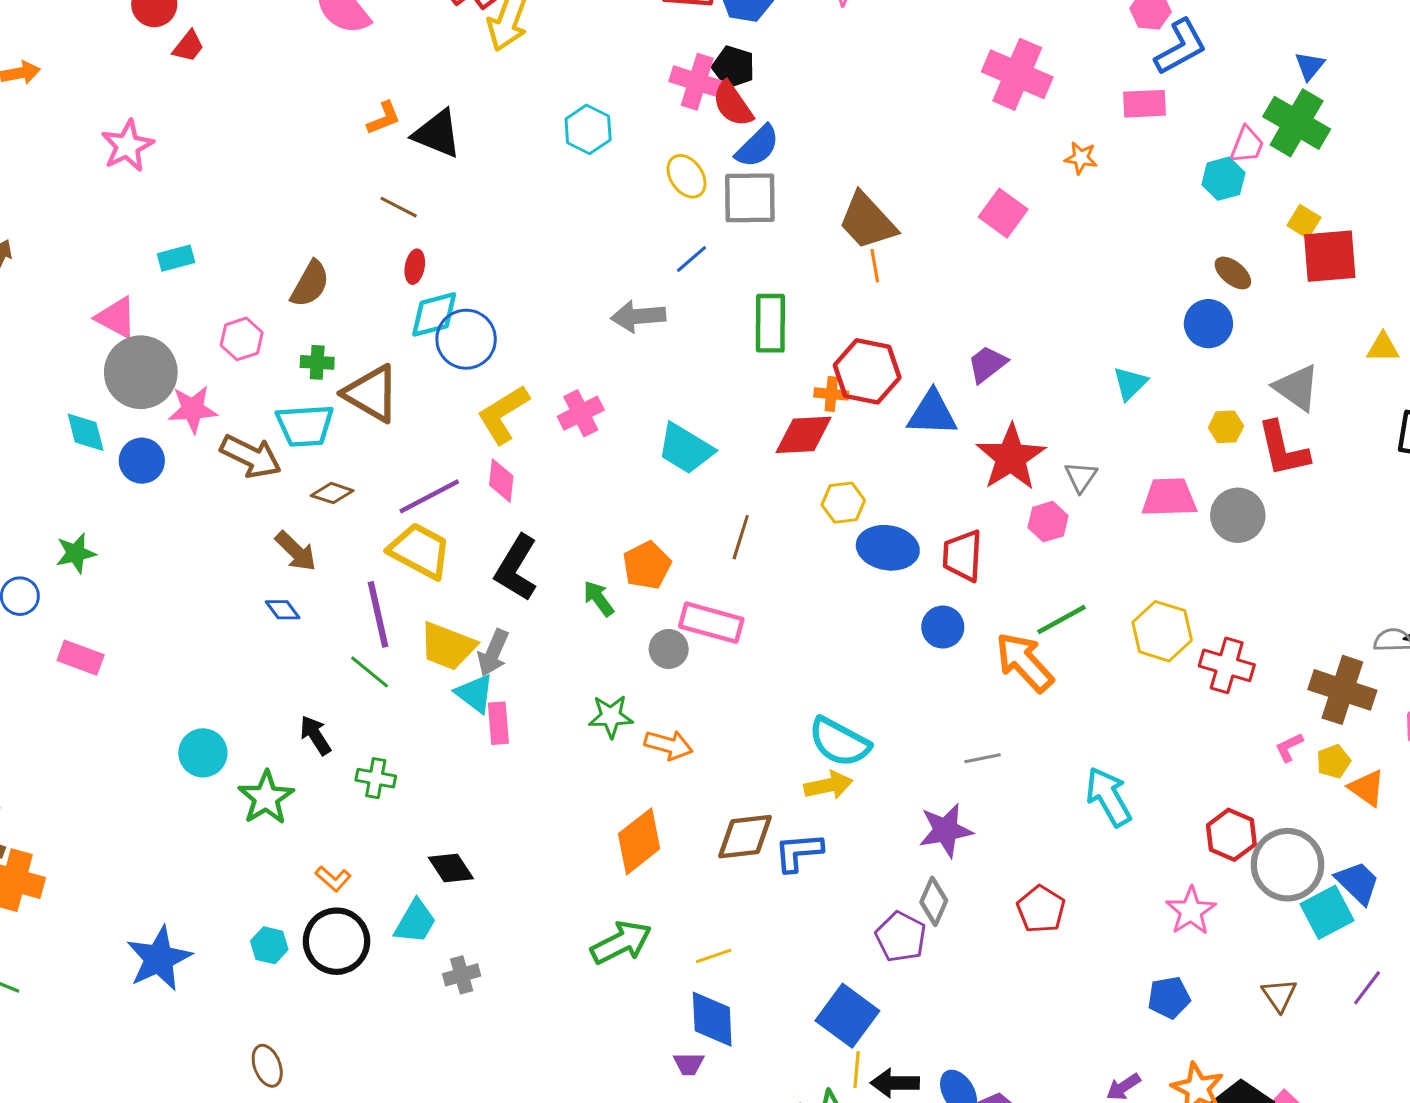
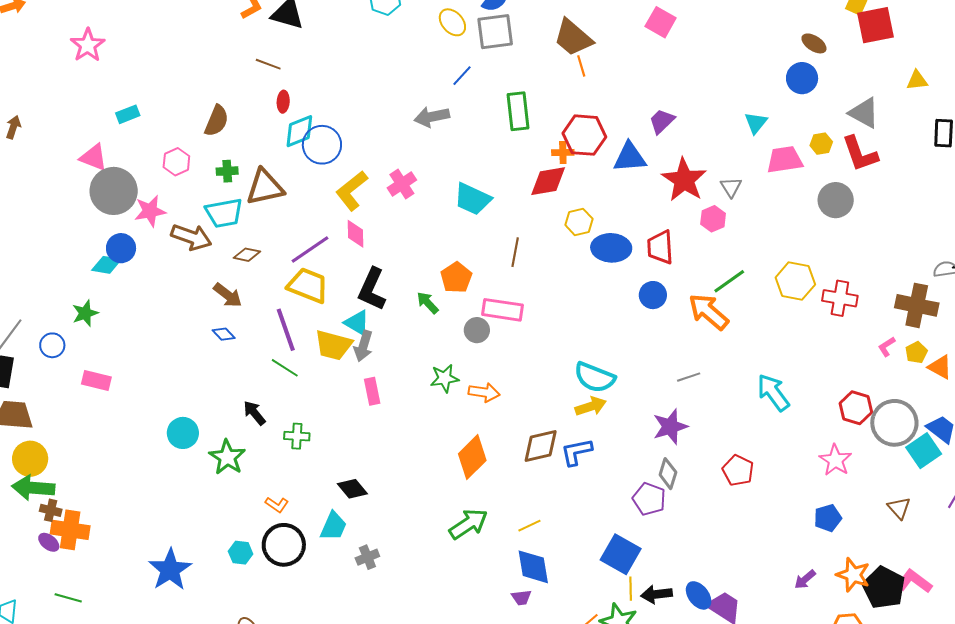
brown triangle: (371, 394) -> (265, 187), turned -36
cyan diamond: (86, 432) -> (107, 265), moved, turned -60
pink trapezoid: (1169, 497) -> (785, 160), moved
cyan triangle: (475, 693) -> (357, 323), moved

